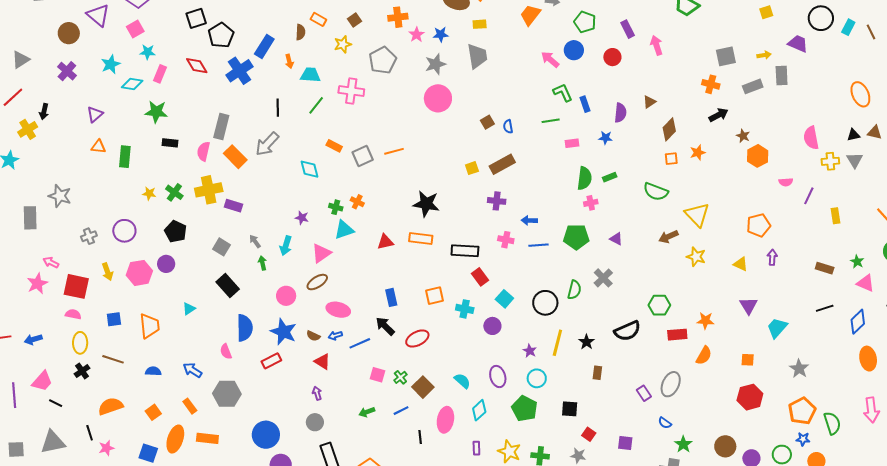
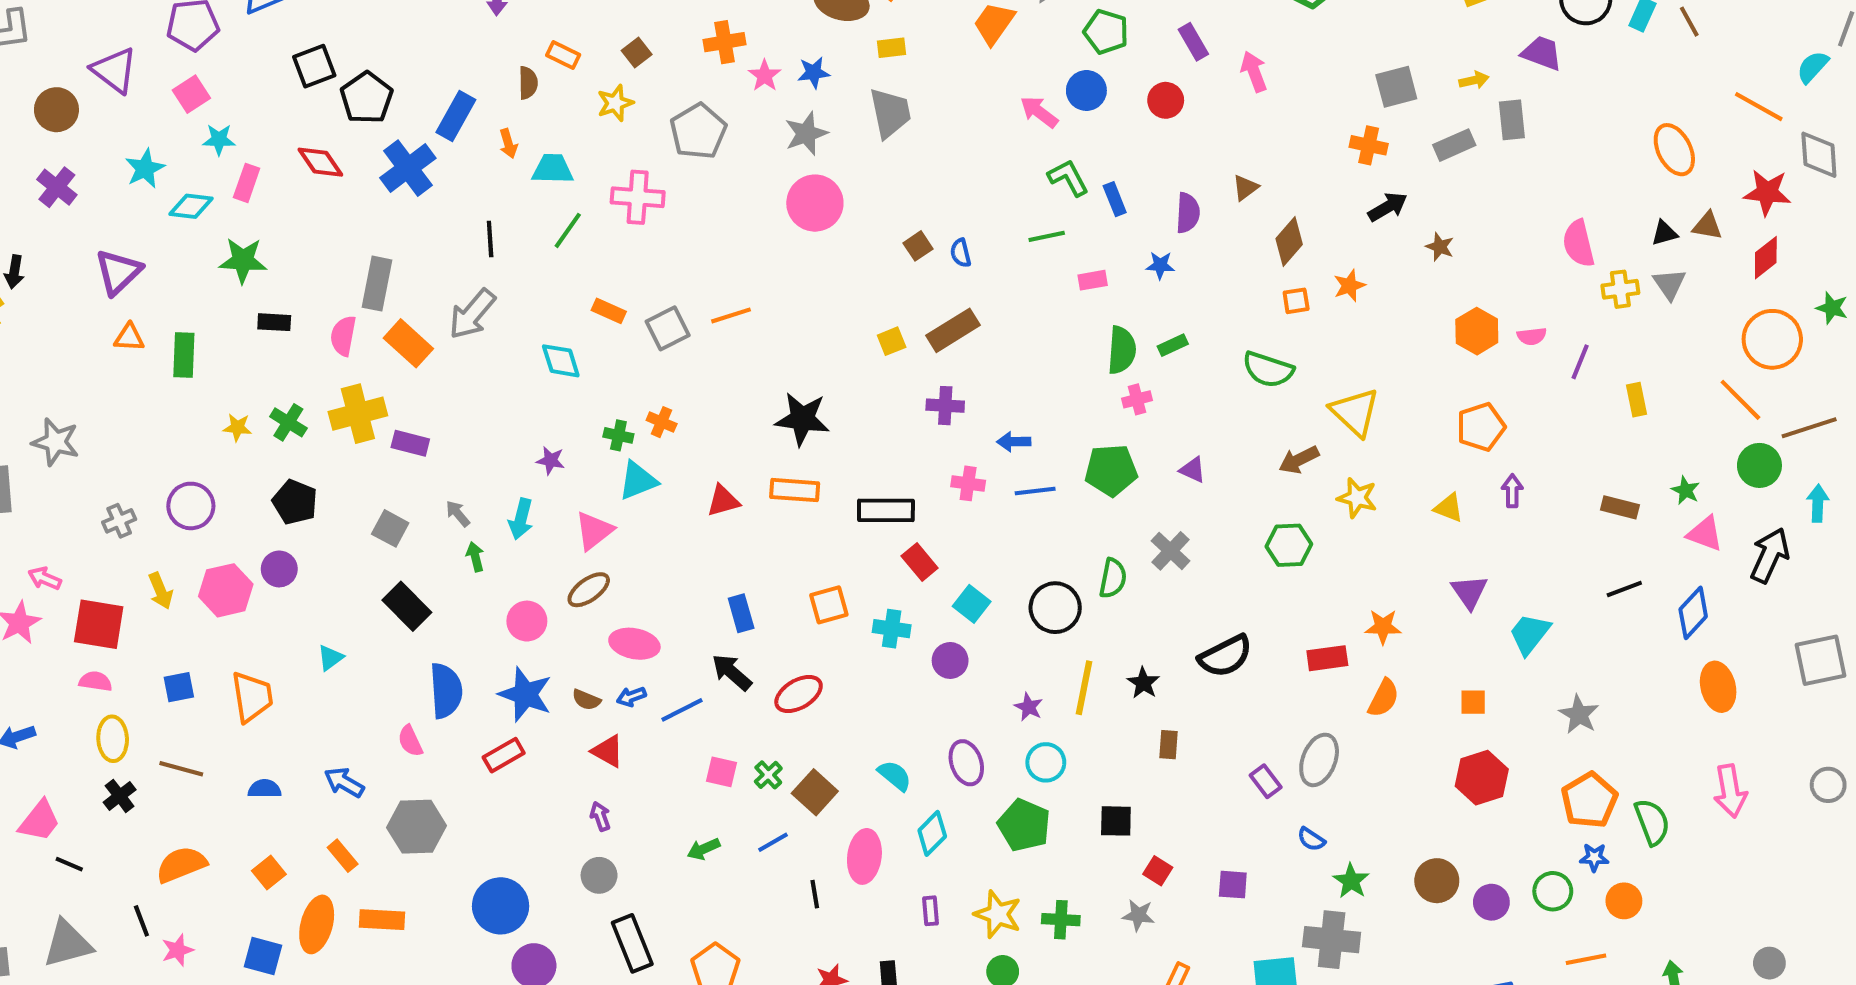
purple triangle: (95, 114) -> (118, 272), size x1.4
orange hexagon: (758, 156) -> (1477, 331), moved
green hexagon: (659, 305) -> (1289, 545), moved

